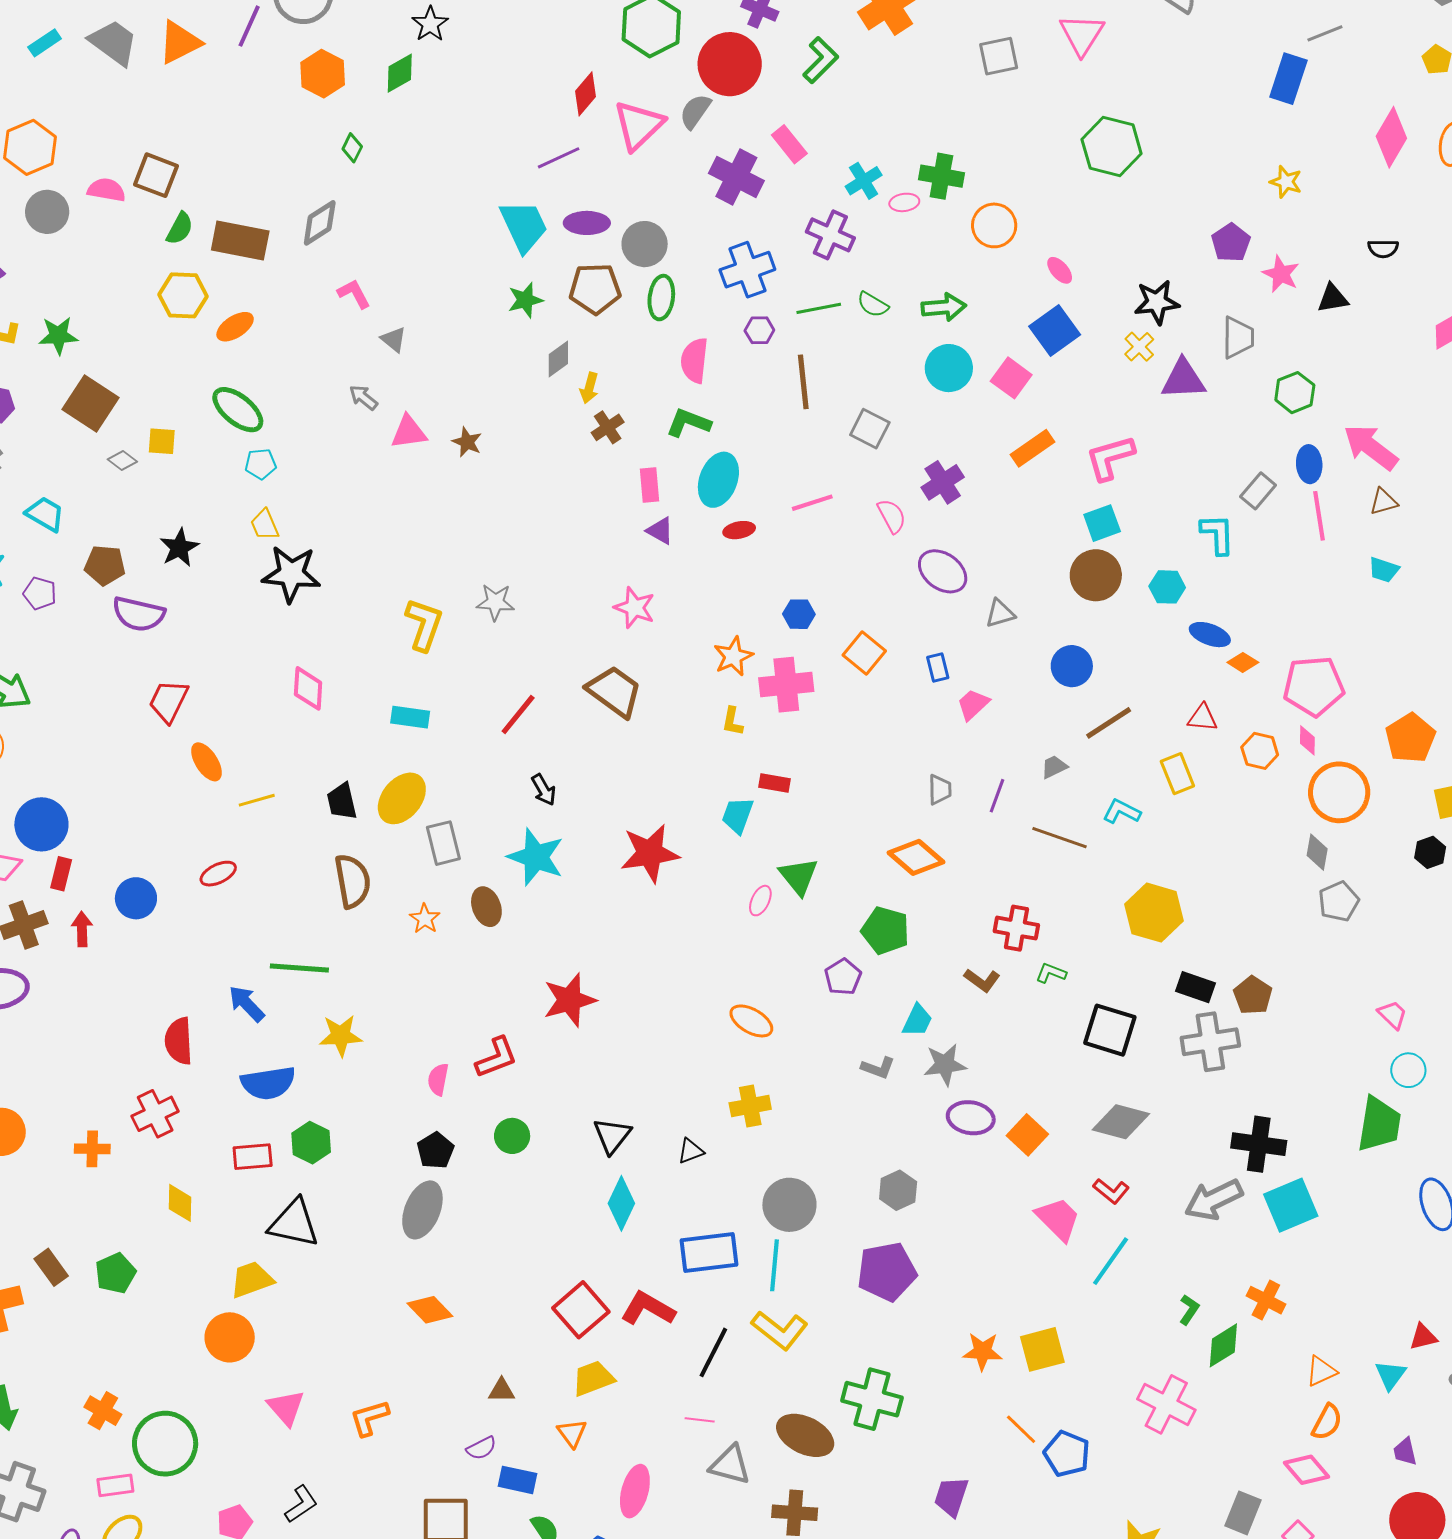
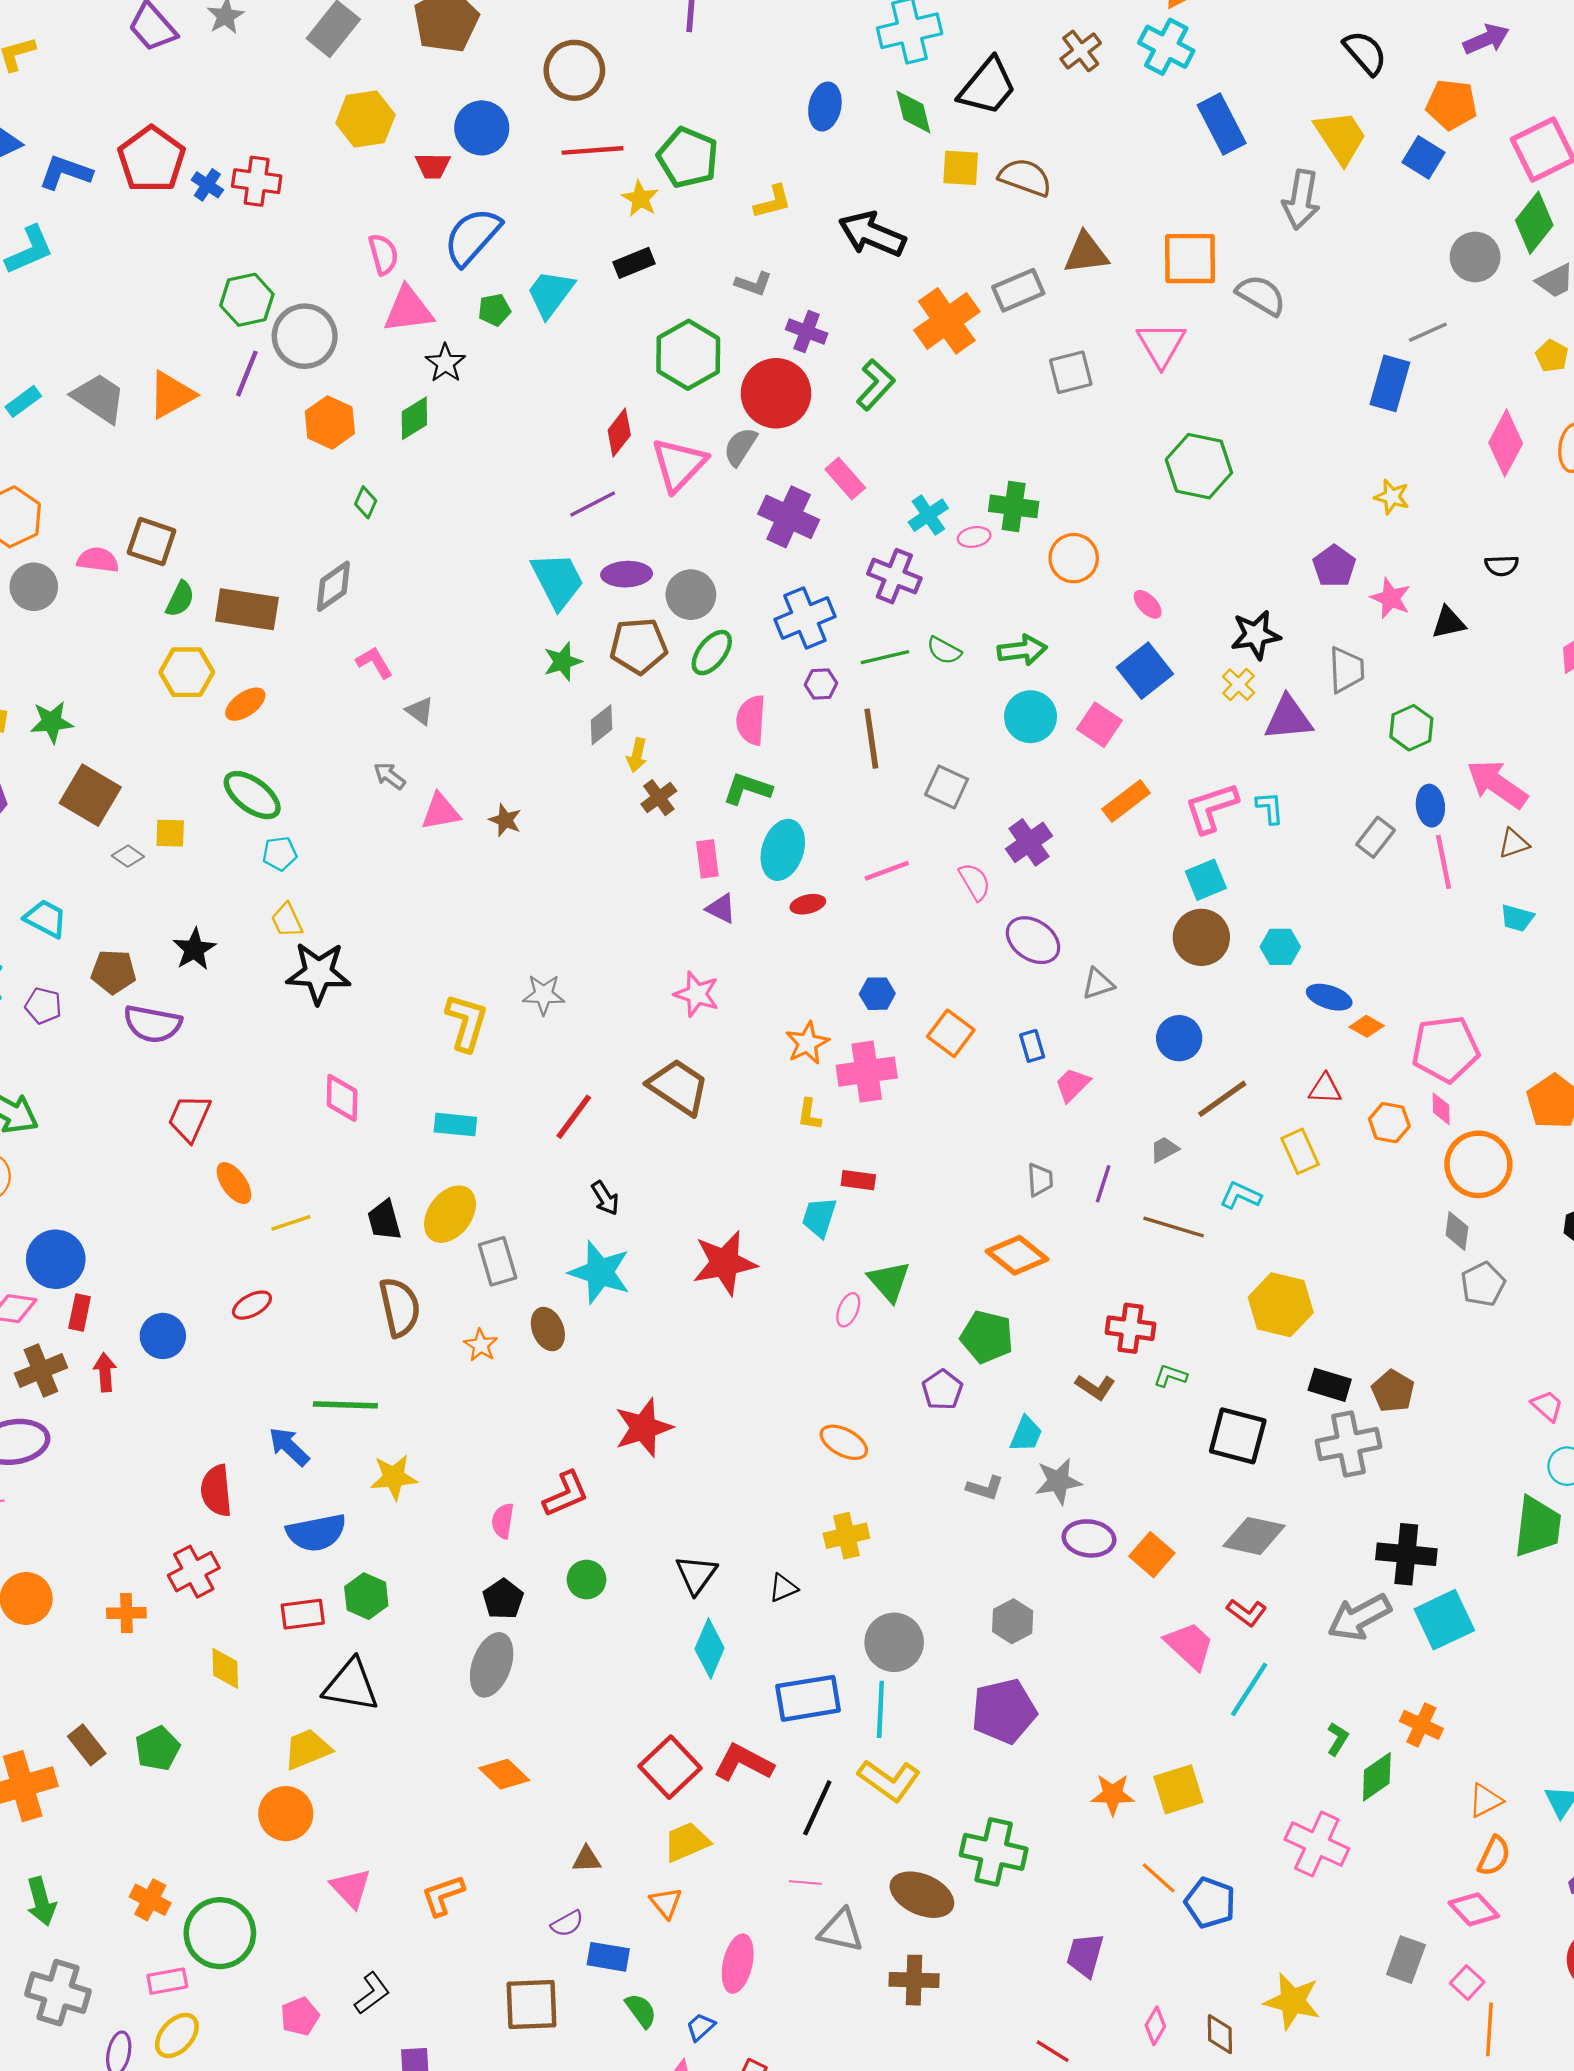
green ellipse: (661, 298) -> (712, 653), turned 33
cyan L-shape: (1217, 534) -> (1270, 808), moved, size x0.7

